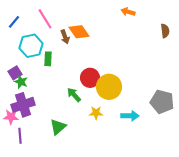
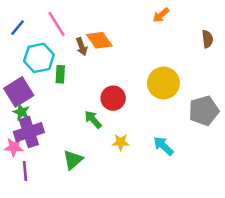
orange arrow: (128, 12) -> (161, 15), turned -56
purple square: (15, 73) -> (19, 92), size x1.6
green star: (21, 82) -> (21, 112), moved
yellow circle: (109, 87) -> (163, 83), moved
gray pentagon: (162, 102) -> (204, 111), moved, turned -30
cyan arrow: (130, 116) -> (163, 146), turned -138

